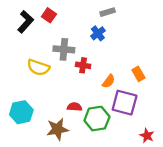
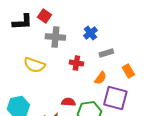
gray rectangle: (108, 12) -> (106, 53), moved
black L-shape: (26, 22) -> (22, 22), turned 45
gray cross: (64, 49) -> (55, 37), moved

